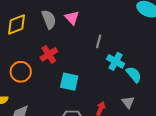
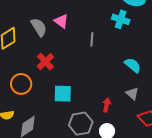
cyan cross: (116, 61) -> (121, 19), moved
cyan square: (69, 82) -> (63, 94), moved

